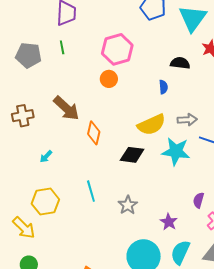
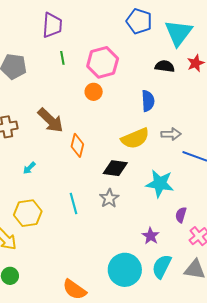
green line: (62, 47) -> (62, 58), moved
black semicircle: (180, 63) -> (165, 66), moved
blue semicircle: (163, 87) -> (148, 101), size x1.5
cyan star: (176, 151) -> (160, 184), moved
gray star: (128, 205) -> (109, 198), moved

